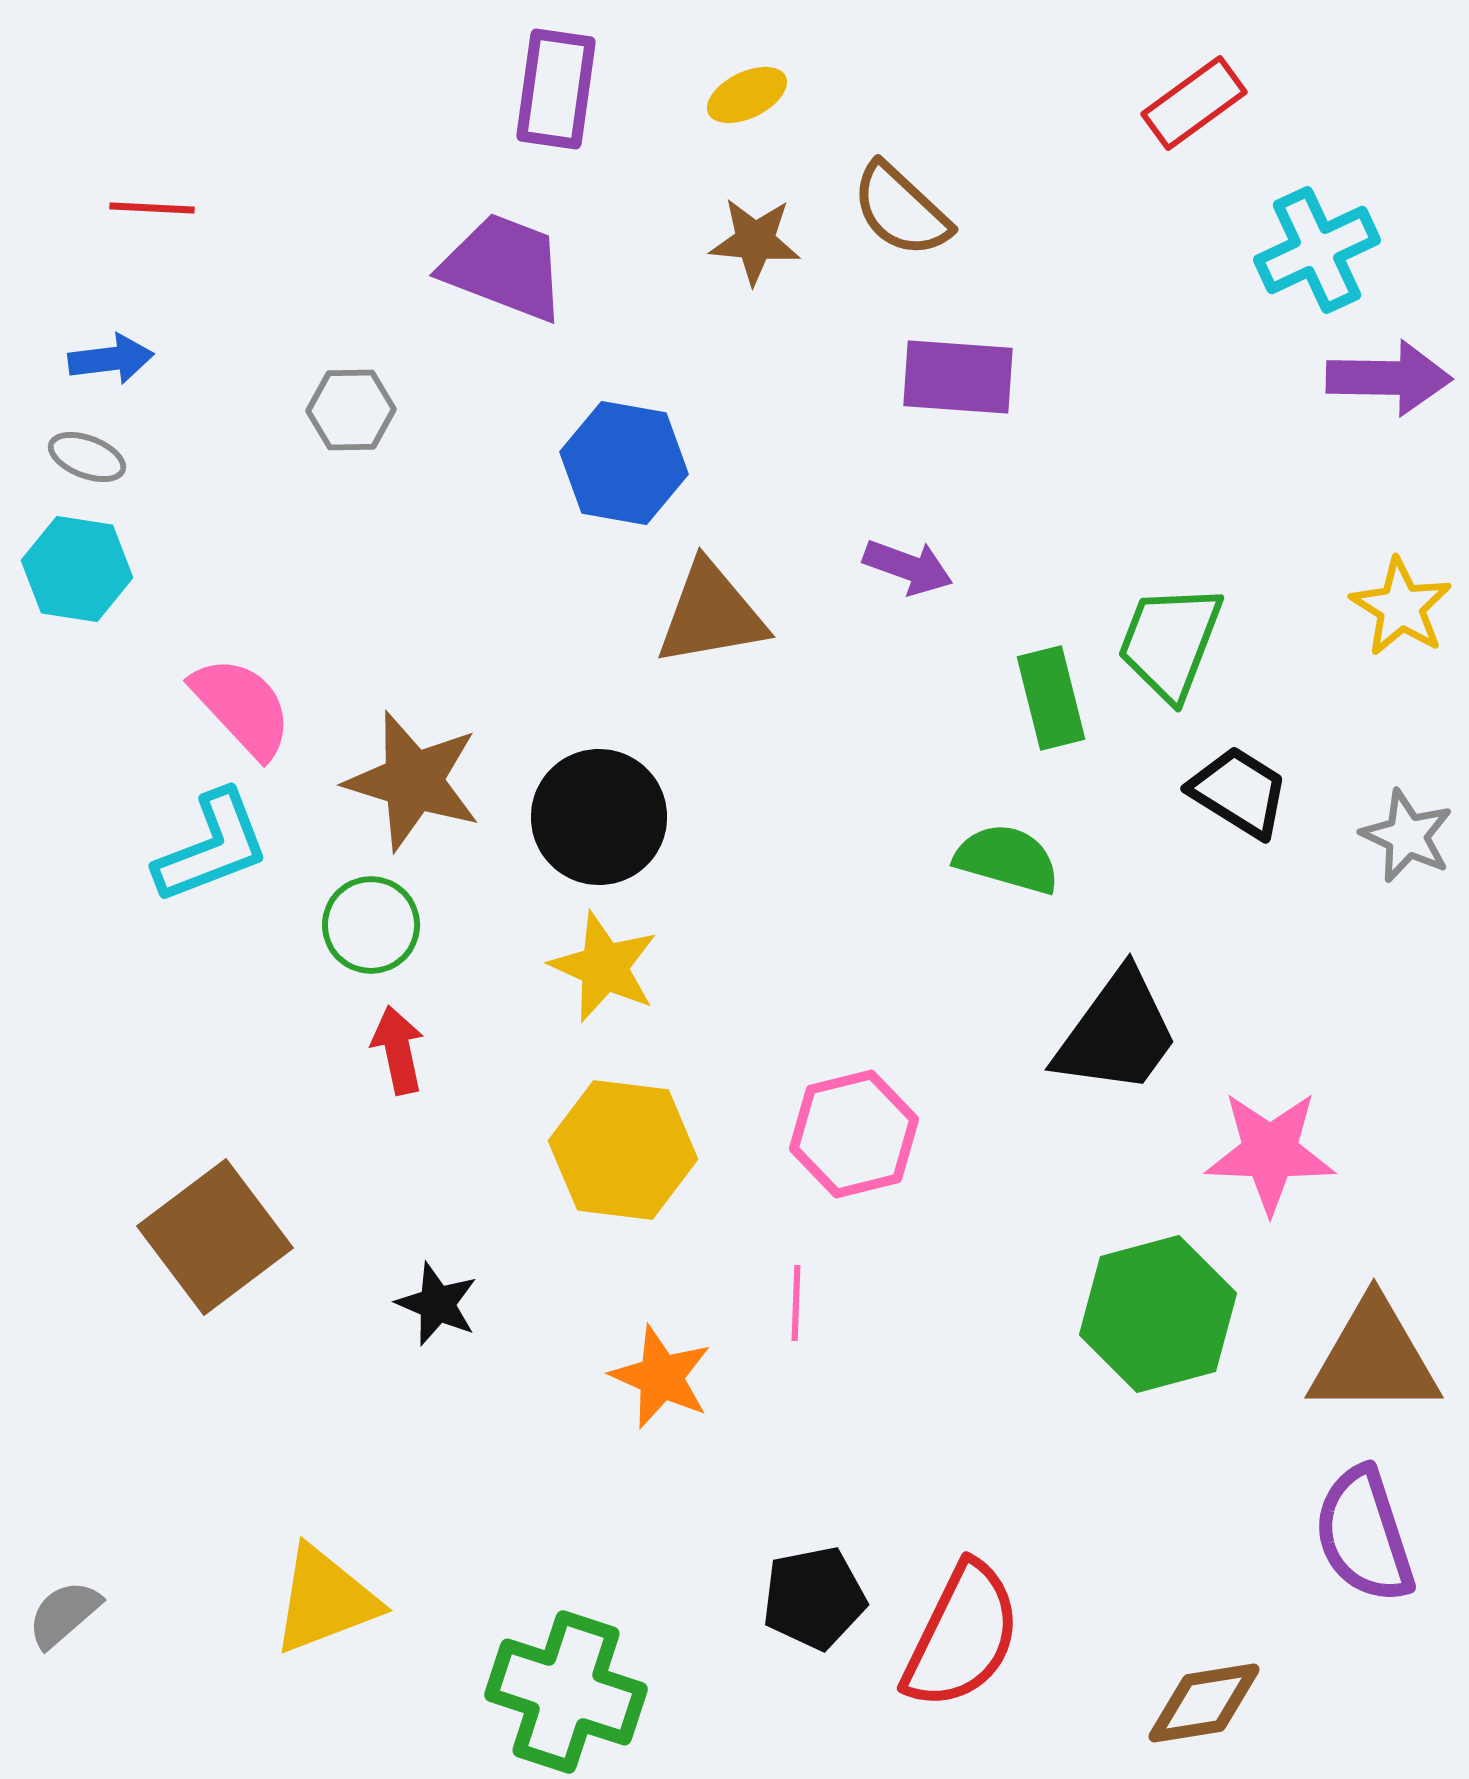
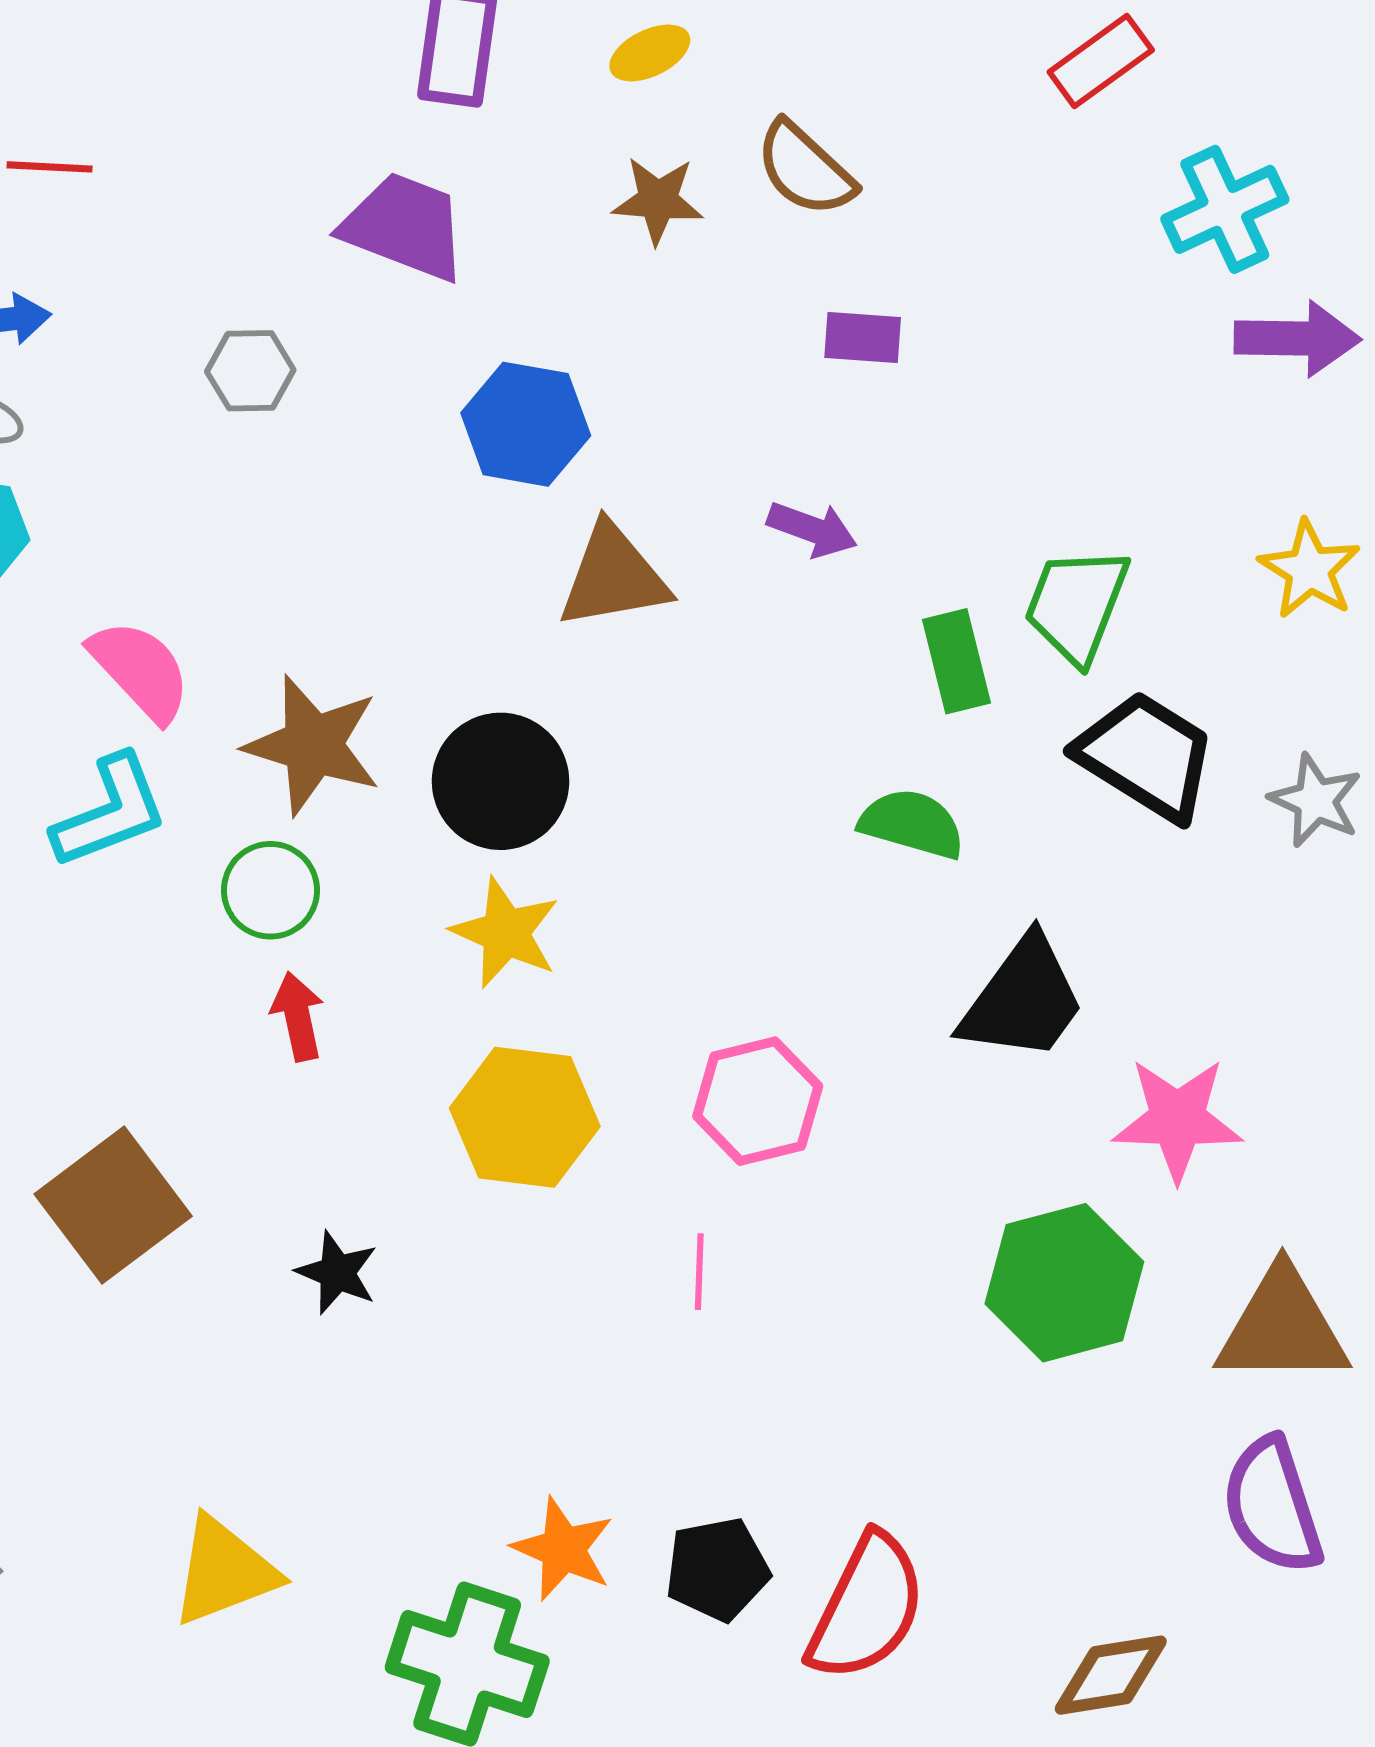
purple rectangle: (958, 377) -> (863, 337), size x0.7
black trapezoid: (1239, 792) -> (1146, 756), size x1.4
orange star: (661, 1377) -> (563, 1549), moved

